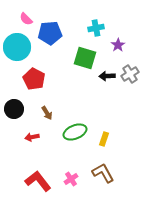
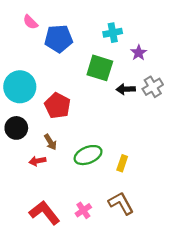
cyan circle: (17, 47) -> (20, 87), moved
red pentagon: (34, 79) -> (57, 106), moved
brown arrow: (47, 113) -> (50, 142), moved

